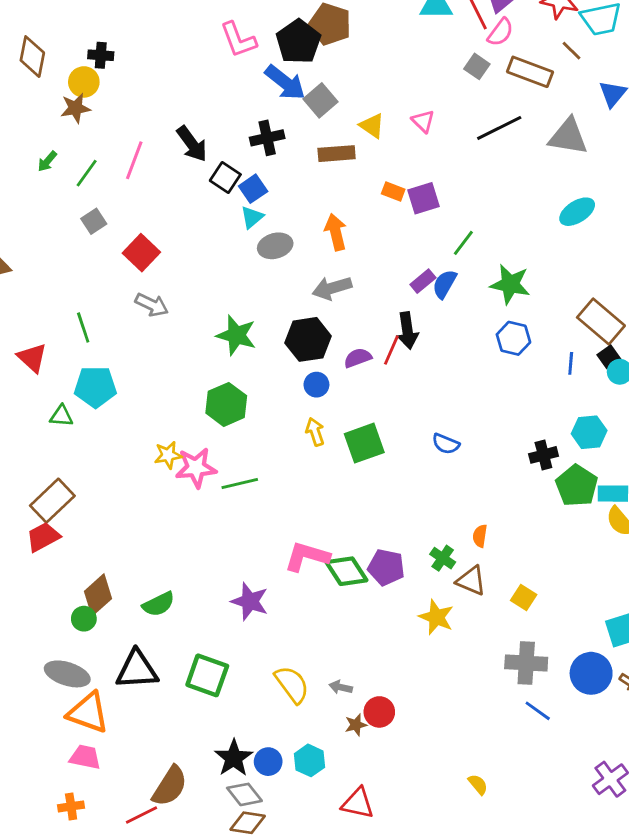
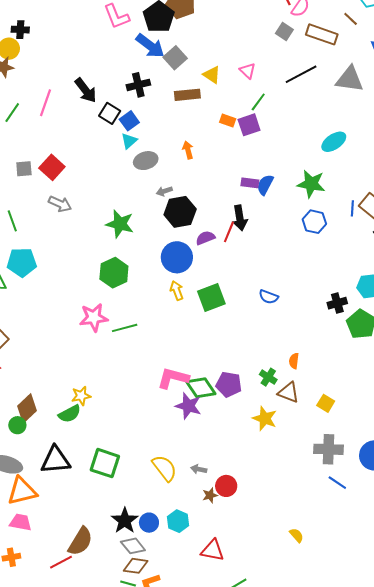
cyan ellipse: (577, 212) -> (334, 142), moved
gray square: (94, 221) -> (24, 169), moved, turned 30
orange arrow: (336, 232) -> (188, 150), size x0.7
green line: (463, 243) -> (258, 102), moved
purple rectangle: (423, 281) -> (250, 183), turned 48
gray arrow: (332, 288) -> (164, 191), moved, size x0.6
black hexagon: (308, 339) -> (180, 212), moved
blue line: (571, 363) -> (352, 208), moved
blue circle: (316, 385) -> (177, 257), size x1.8
yellow star: (168, 455) -> (81, 396), moved
purple star: (250, 601) -> (188, 406), moved
orange triangle: (88, 713) -> (22, 491), turned -32

